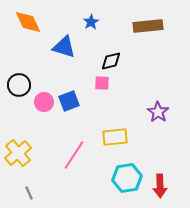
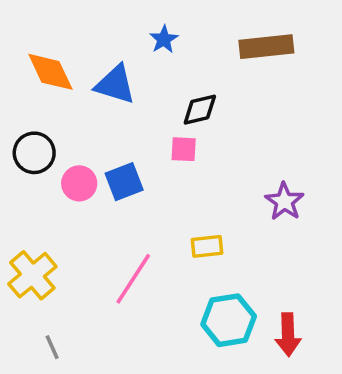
orange diamond: (28, 22) -> (50, 72), moved
yellow rectangle: (115, 137) -> (207, 246), size x0.7

